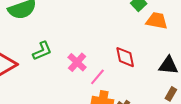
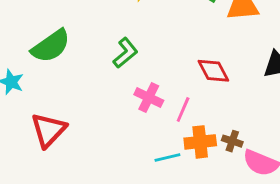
green L-shape: (42, 51) -> (125, 53), moved

